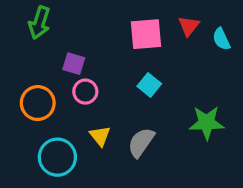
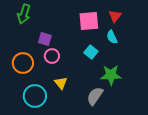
cyan semicircle: (221, 39) -> (112, 37), moved
green star: (207, 123) -> (111, 75), moved
gray semicircle: (141, 142) -> (95, 96), moved

